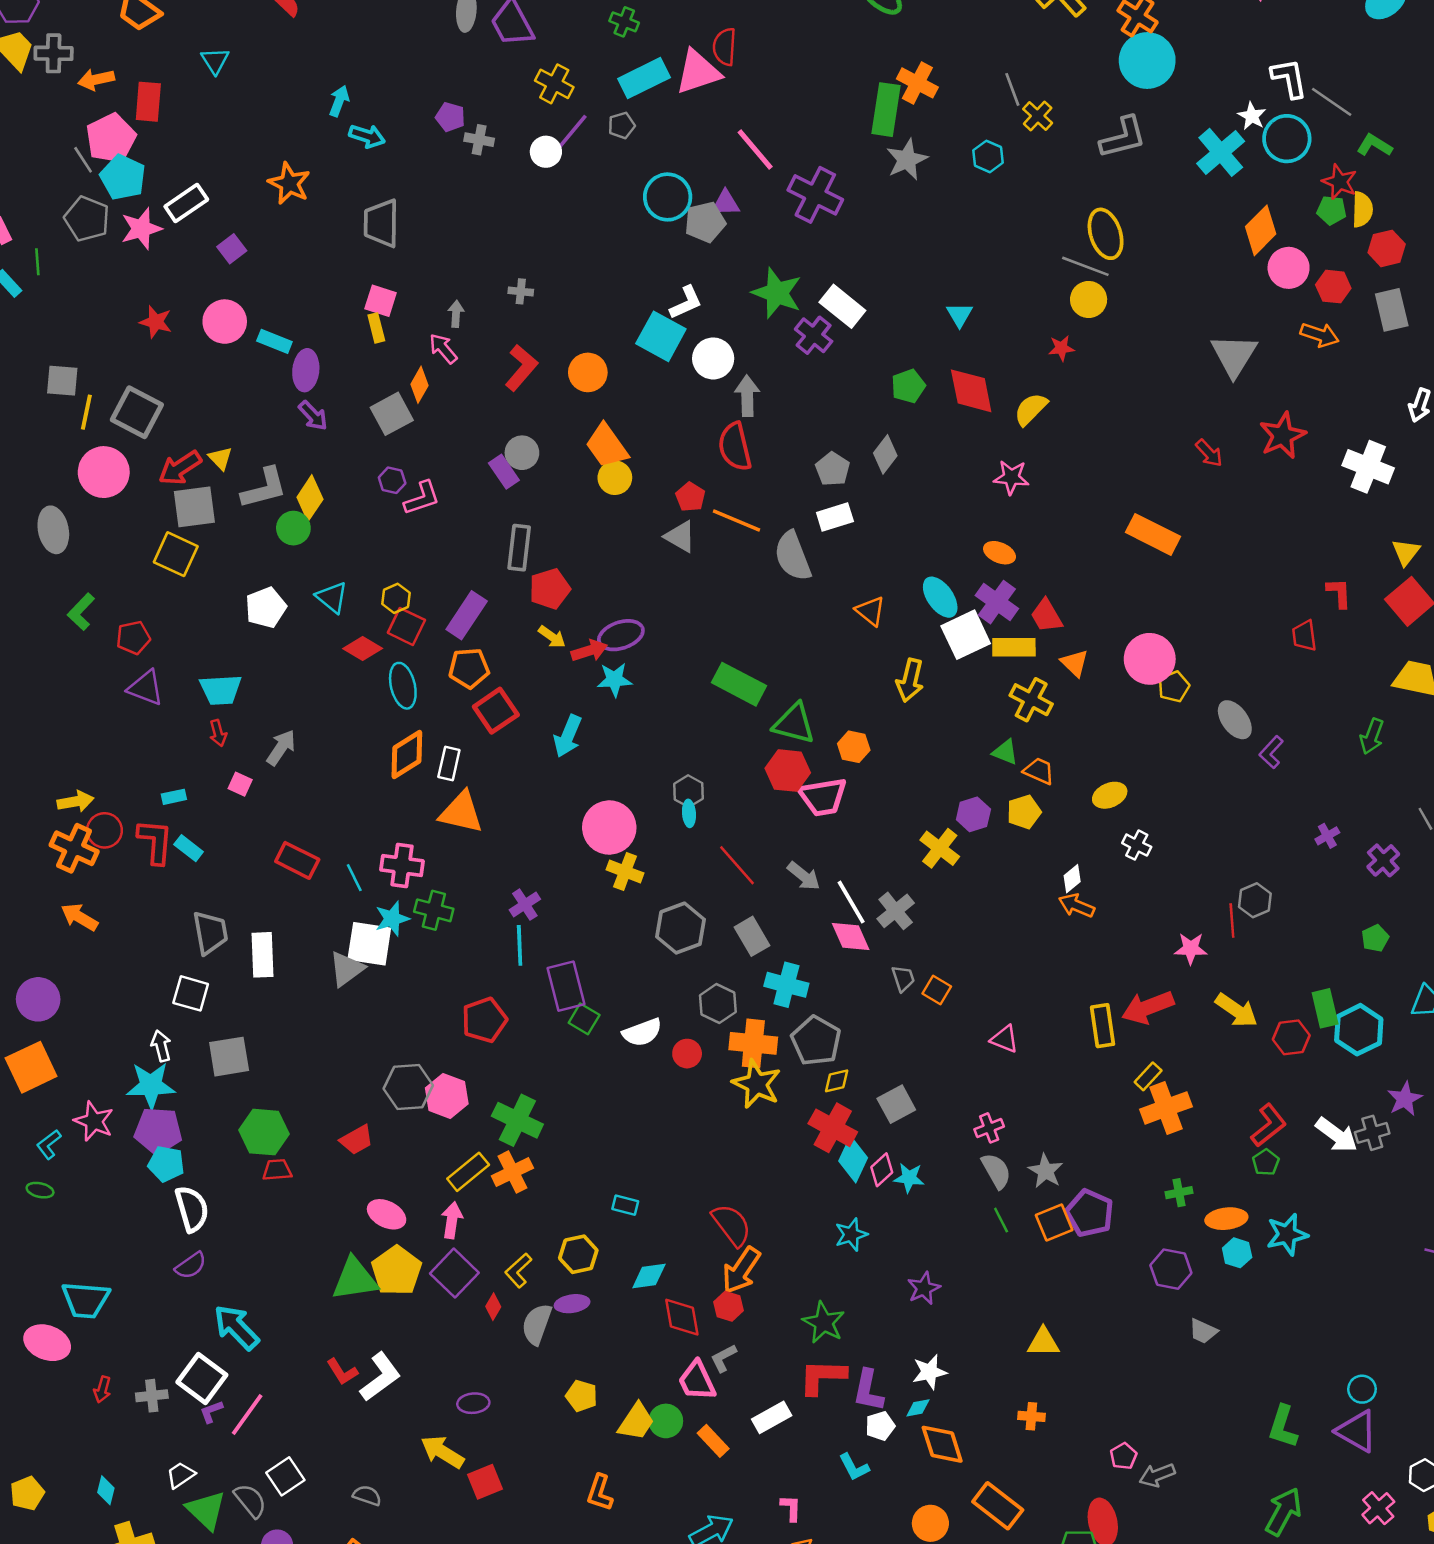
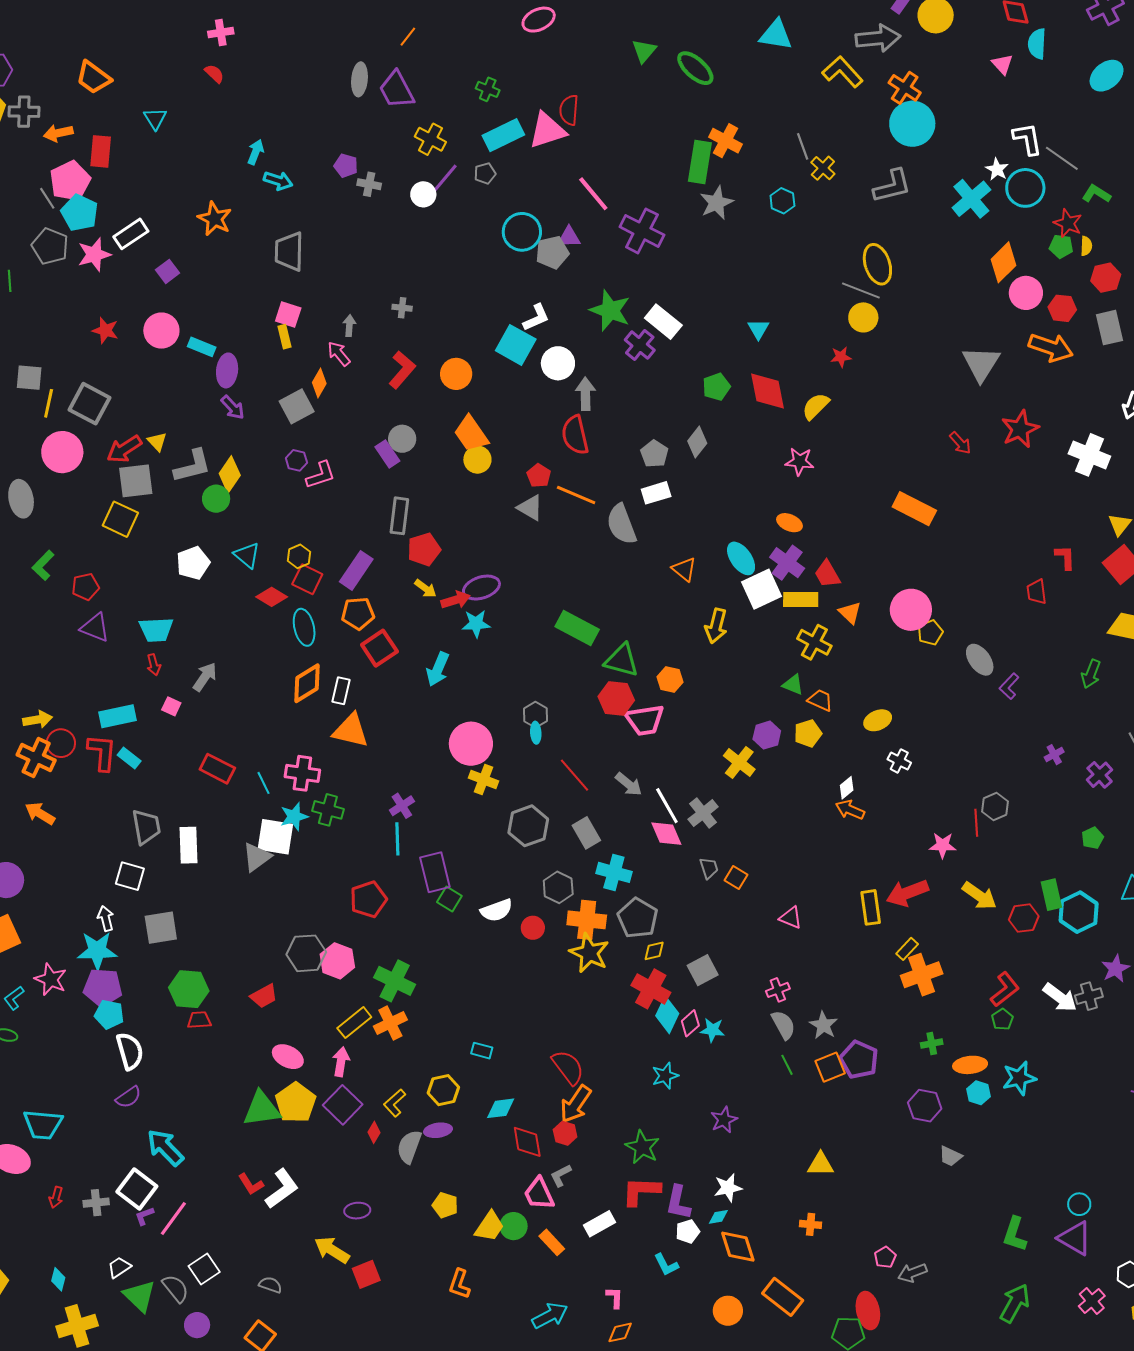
yellow semicircle: (1362, 210) -> (1086, 246), size x0.7
orange arrow: (1320, 335) -> (1051, 348), size x1.4
cyan rectangle: (174, 797) -> (117, 716), size x1.8

